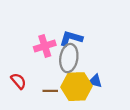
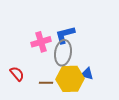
blue L-shape: (71, 38) -> (65, 35), turned -30

